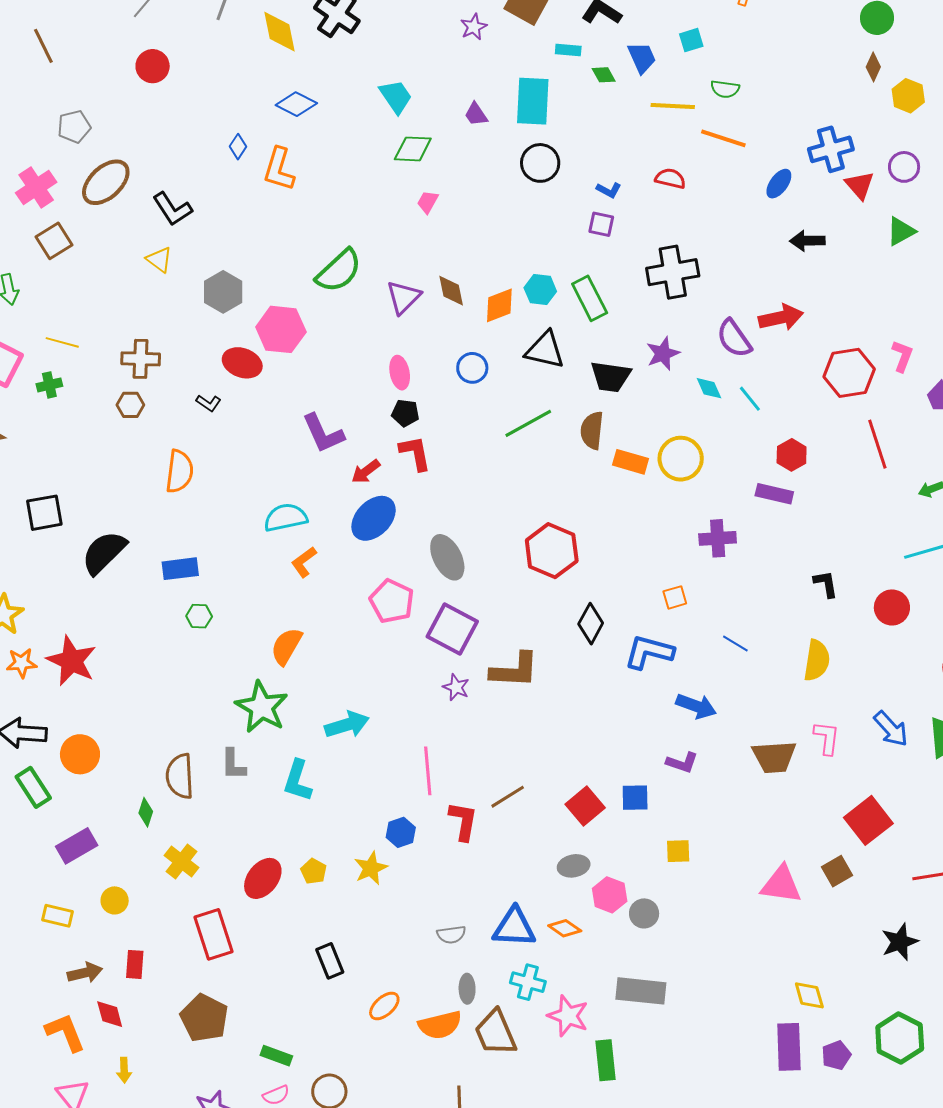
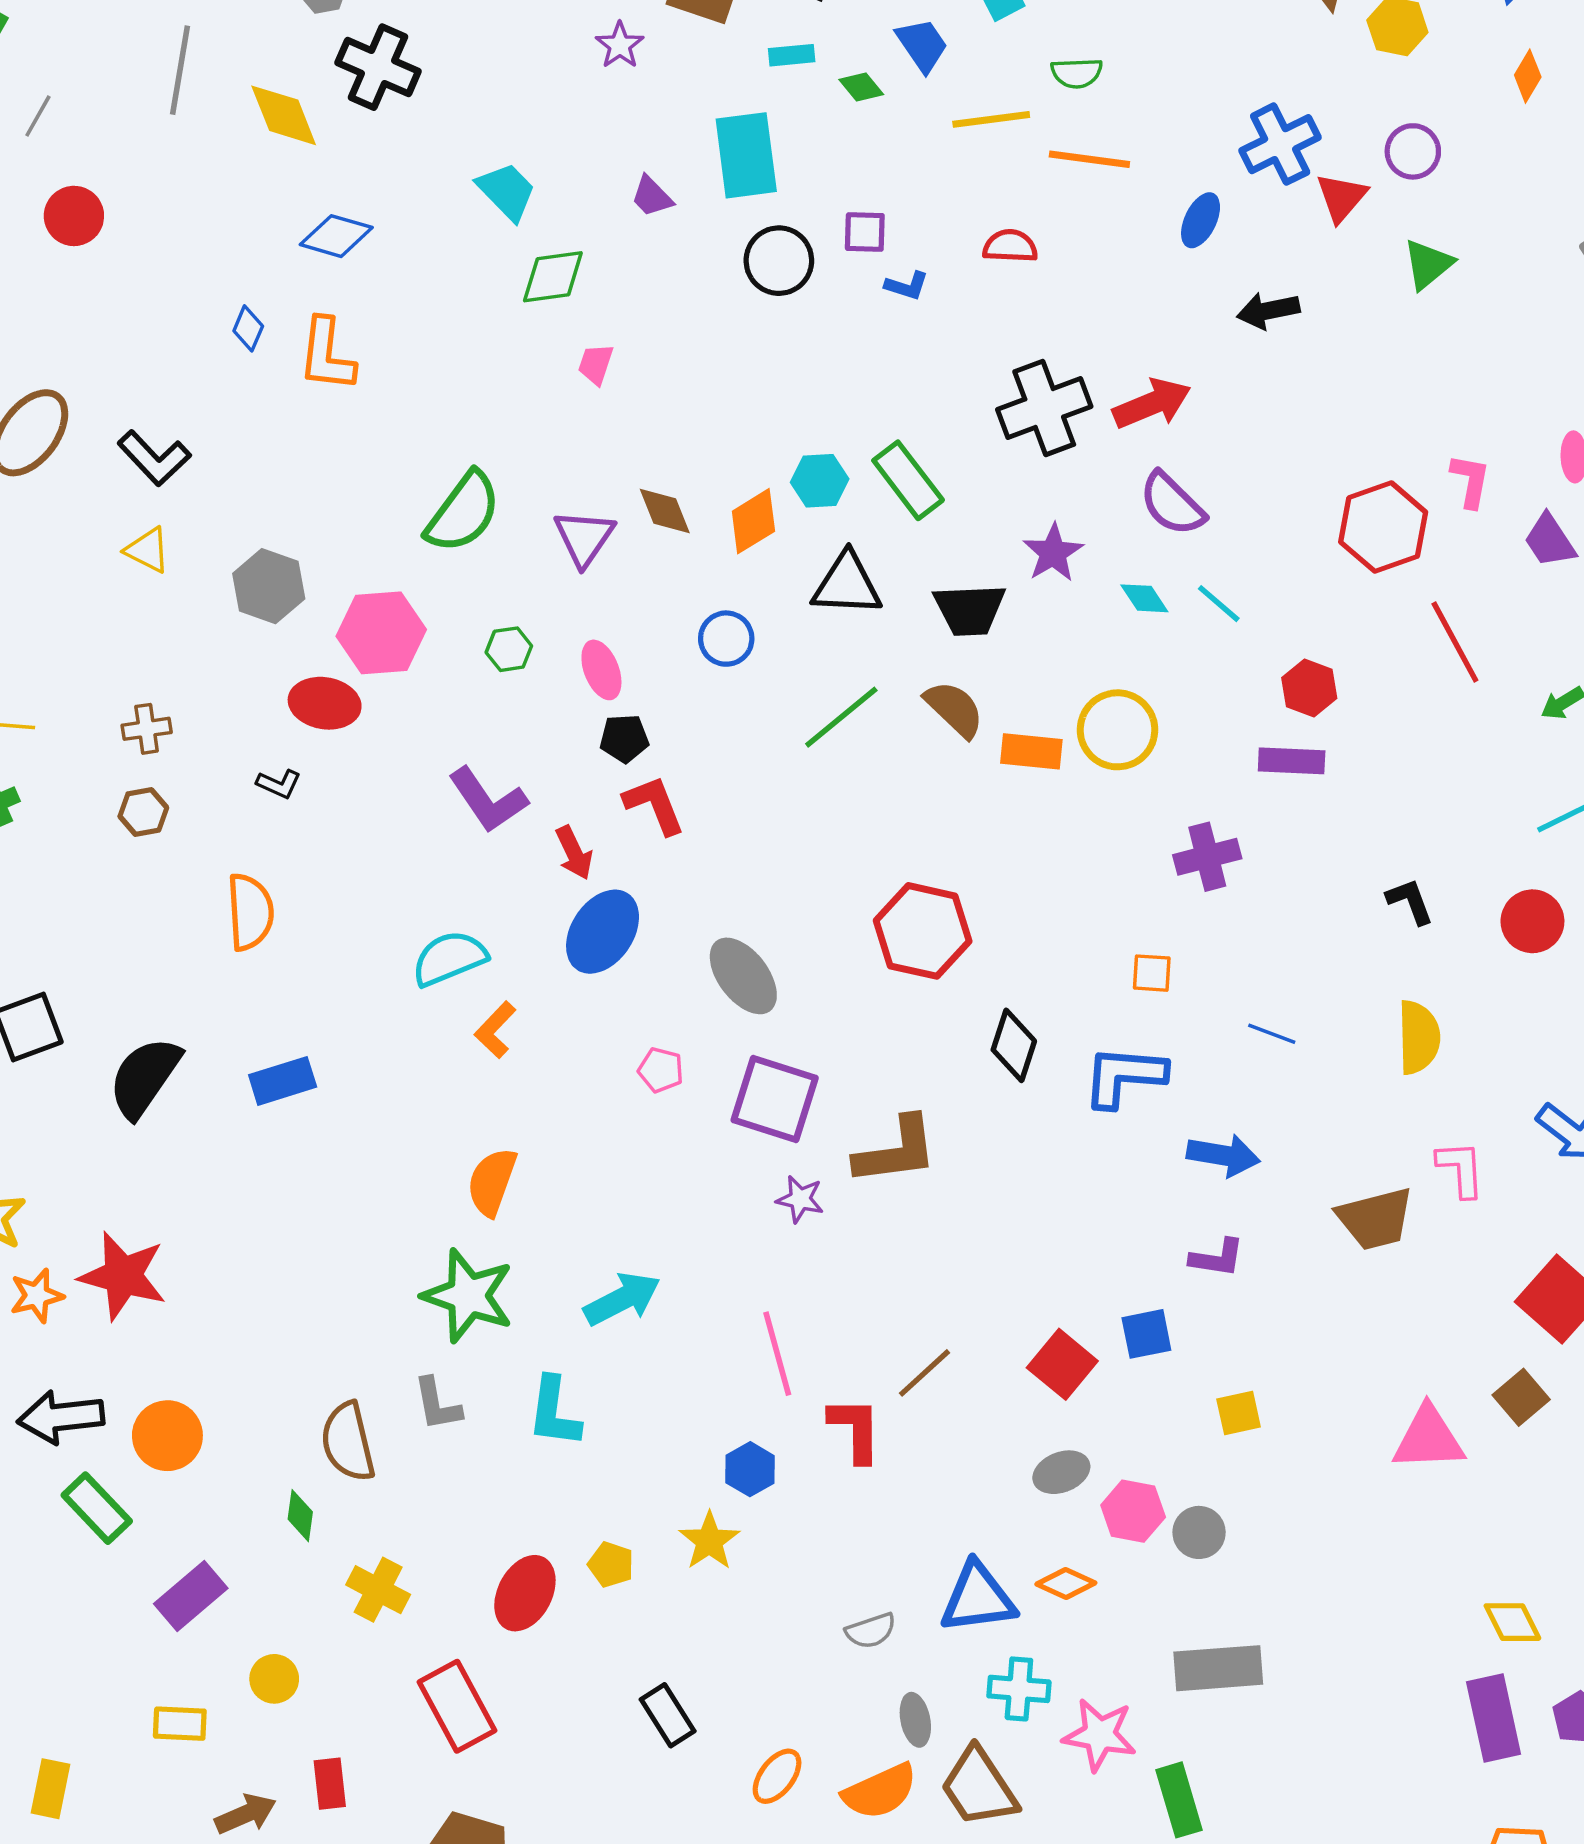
red triangle: (860, 185) -> (1341, 197), turned 32
purple square: (601, 224) -> (865, 232), moved
red arrow: (781, 318) -> (1152, 404), moved
brown cross: (141, 359) -> (147, 729), size x0.7
brown semicircle: (592, 430) -> (954, 709), turned 138
red arrow: (366, 472) -> (574, 853), turned -68
orange square: (675, 597) -> (1152, 973), turned 30
pink pentagon: (392, 601) -> (661, 1070), size x0.6
green hexagon: (199, 616) -> (509, 649), moved

